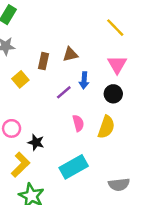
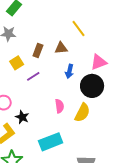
yellow line: (115, 28) -> (79, 29), moved
pink triangle: (117, 65) -> (99, 62), turned 30
purple line: (64, 92) -> (33, 76), moved
black circle: (113, 94) -> (92, 86), size x1.5

